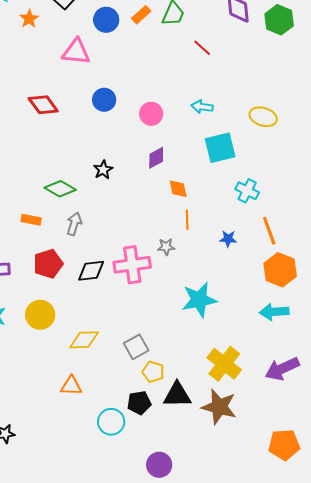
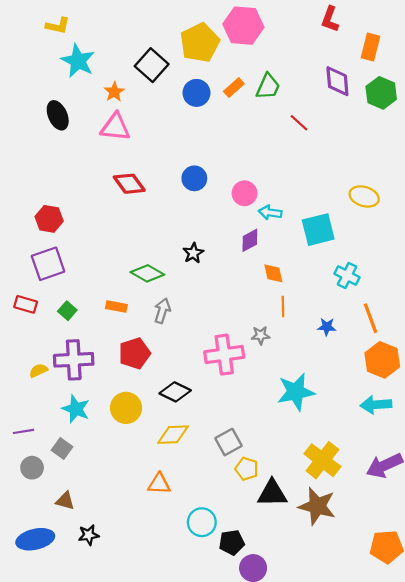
pink triangle: (76, 52) -> (115, 127), moved
cyan arrow: (202, 107) -> (270, 212), moved
black diamond: (91, 271) -> (175, 392), moved, turned 32
black pentagon: (139, 403) -> (232, 542), moved

